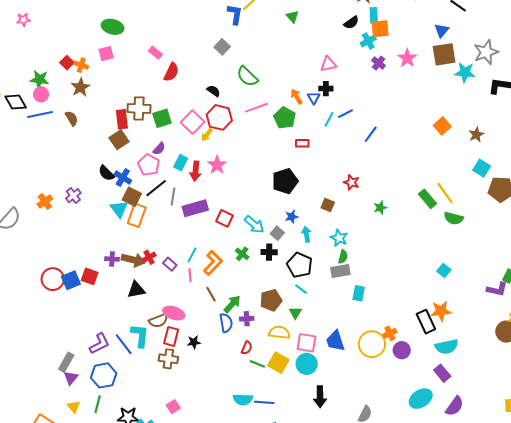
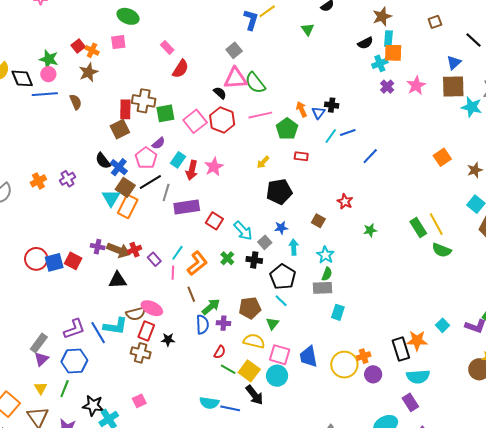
pink triangle: (328, 64) -> (235, 78), moved, size x1.4
yellow arrow: (207, 135) -> (263, 162), moved
cyan square: (444, 271) -> (443, 325), moved
cyan L-shape: (140, 336) -> (115, 326), turned 85
black arrow: (320, 397) -> (254, 395), moved, turned -45

